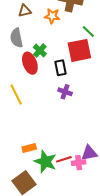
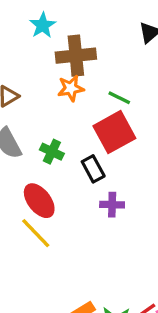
orange star: (52, 16) -> (71, 88), moved
red ellipse: (30, 63) -> (39, 201), moved

